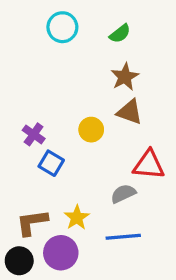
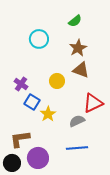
cyan circle: (62, 27) -> (39, 39), moved
red triangle: (149, 165) -> (93, 103), turned -30
yellow star: (77, 218) -> (48, 114), moved

